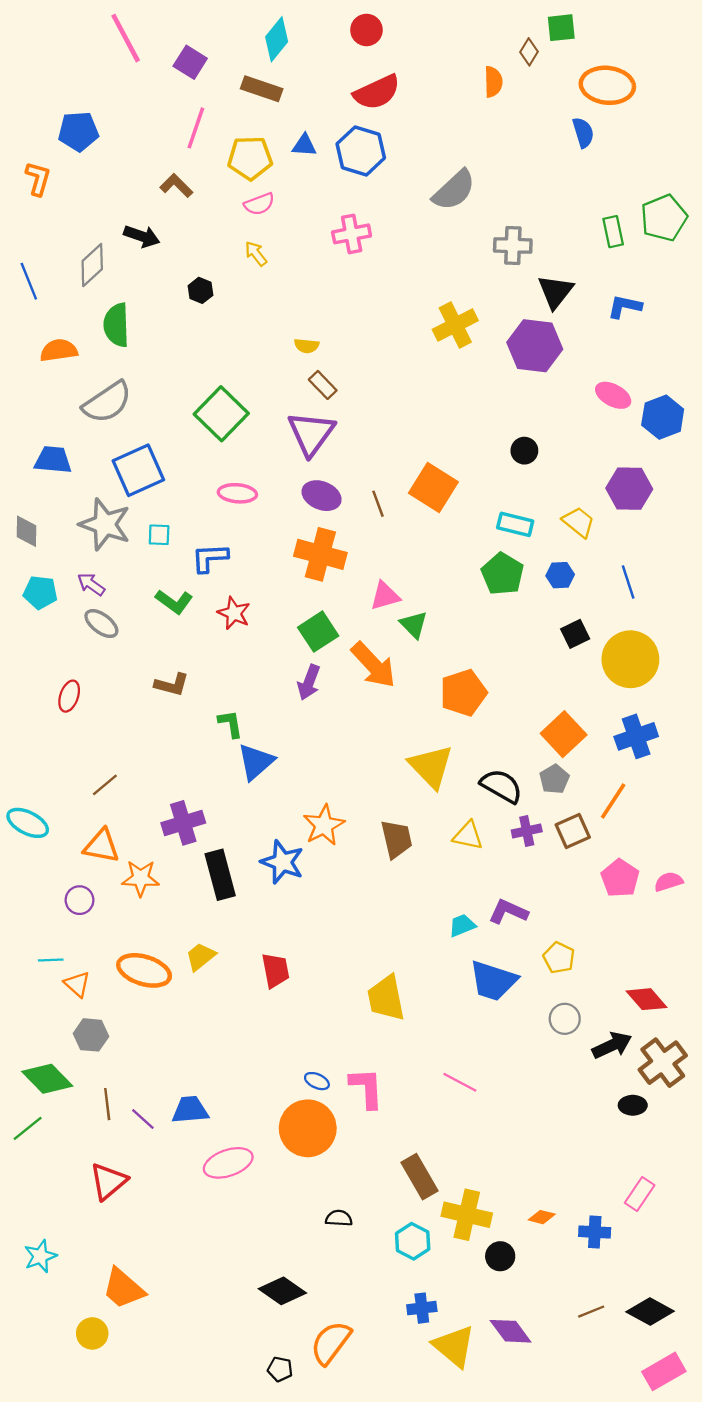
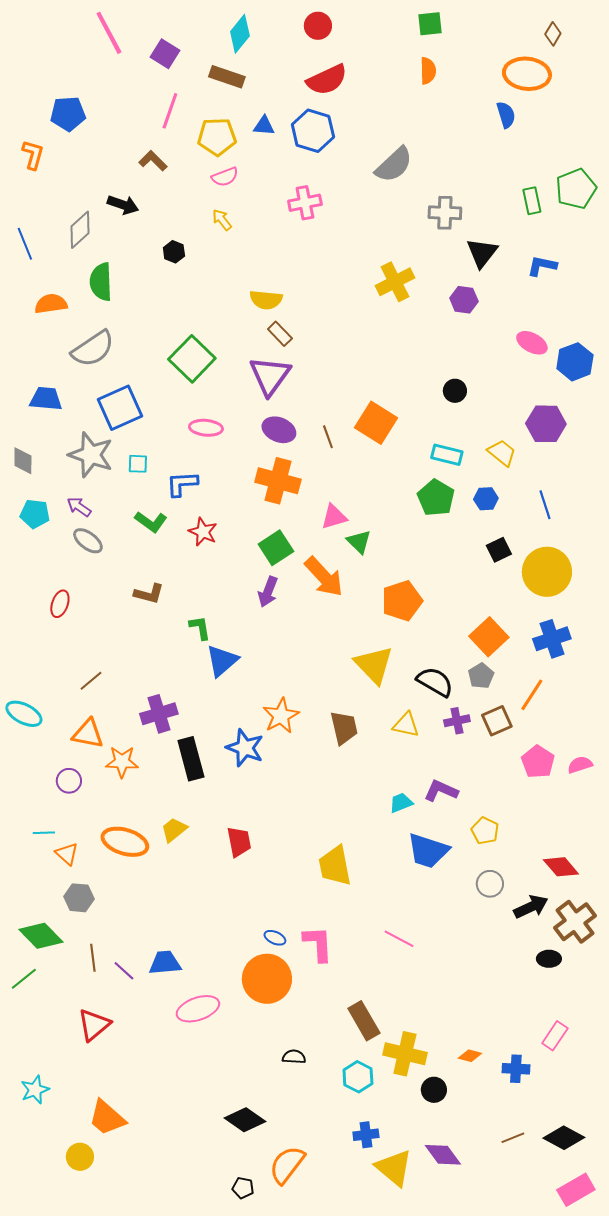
green square: (561, 28) -> (430, 24), moved
brown diamond: (529, 52) -> (553, 34), moved
yellow semicircle: (307, 346) -> (266, 300), size x1.5
purple hexagon: (535, 346) -> (464, 300), size x0.6

